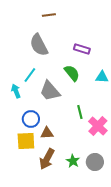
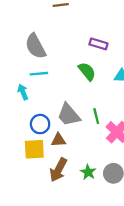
gray semicircle: (39, 45) -> (35, 46), moved
cyan line: (30, 75) -> (39, 74), turned 49
gray trapezoid: (50, 91) -> (69, 115), moved

